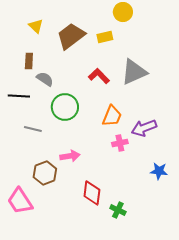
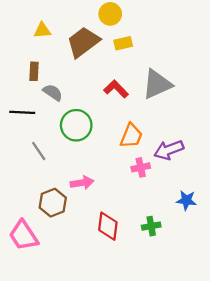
yellow circle: (123, 12) -> (110, 14), moved
yellow triangle: (36, 26) -> (42, 30), turned -49
gray line: (33, 129) -> (39, 151), turned 42
green cross: (118, 210) -> (151, 226), moved, turned -35

